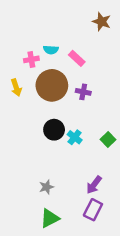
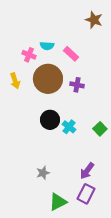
pink cross: (31, 59) -> (29, 55), turned 32
green triangle: (50, 218) -> (58, 202), moved

